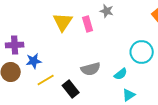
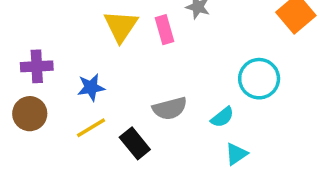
blue star: (34, 61) -> (91, 87), moved

